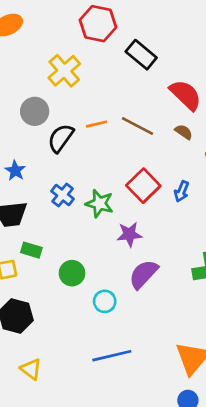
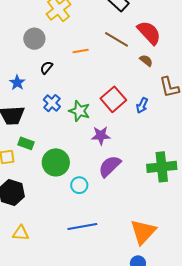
brown line: (138, 126) -> (117, 39), moved
black semicircle: (61, 138) -> (46, 68), moved, size x0.6
green circle: (72, 273) -> (56, 162), size x1.4
yellow triangle: (31, 369) -> (21, 233), turned -36

